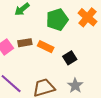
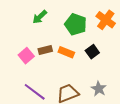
green pentagon: (57, 20) -> (76, 24), turned -30
black square: (70, 58) -> (92, 52), moved

